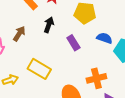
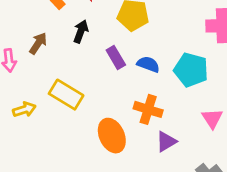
blue semicircle: (104, 38) -> (148, 64), moved
orange cross: (96, 78) -> (148, 109), turned 30

